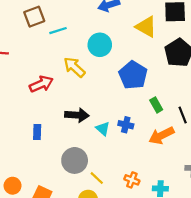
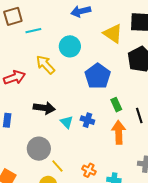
orange arrow: (161, 136) -> (119, 132), turned 110

